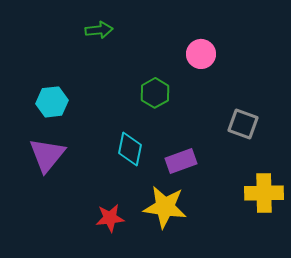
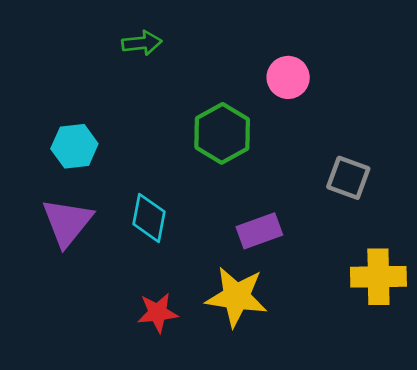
green hexagon: (155, 93) -> (222, 133), size x1.4
cyan diamond: (130, 149) -> (149, 218), moved

